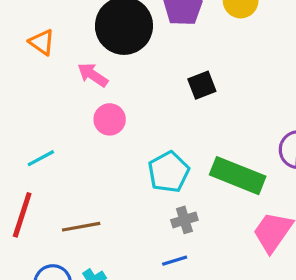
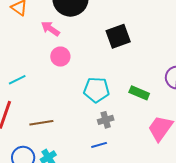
black square: (202, 85) -> (118, 36), size x1.4
cyan pentagon: (169, 172) -> (96, 90), turned 30
green rectangle: (238, 176) -> (139, 93), size x0.6

